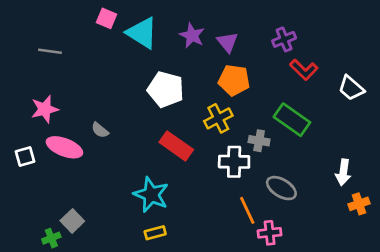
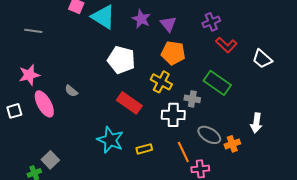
yellow cross: (218, 118) -> (161, 82), turned -35
pink ellipse: (64, 147) -> (44, 104), turned 40
orange cross: (359, 204) -> (232, 144), moved
yellow rectangle: (155, 233) -> (144, 149), moved

